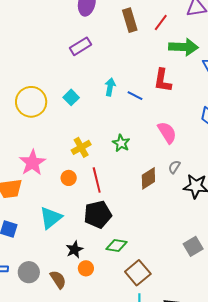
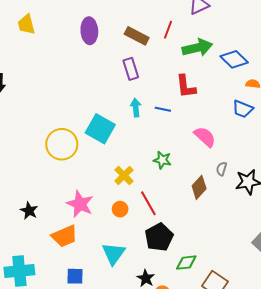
brown rectangle: (130, 20) -> (137, 36), turned -30
purple rectangle: (81, 46) -> (131, 69), moved, turned -60
cyan square: (71, 97) -> (100, 129), size x1.8

